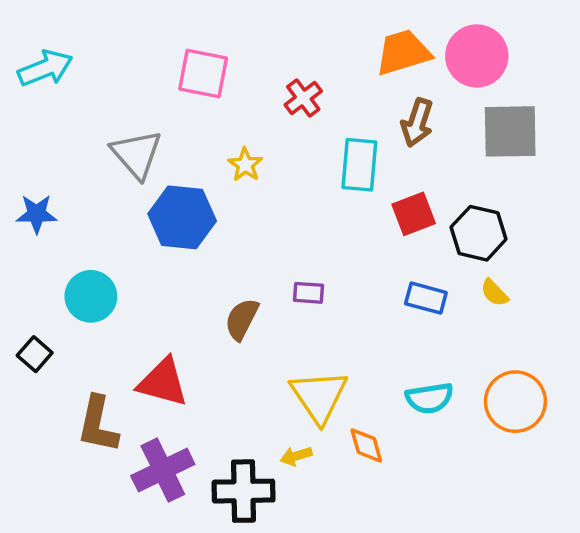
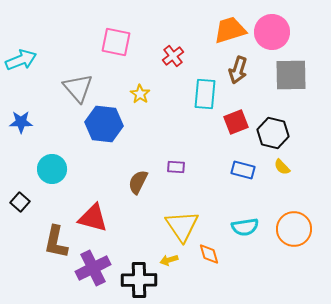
cyan arrow: (45, 68) -> (21, 60), moved

